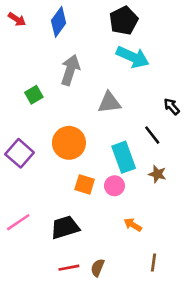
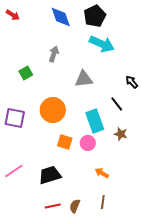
blue diamond: (59, 22) -> (61, 17), moved, turned -55
gray arrow: (70, 70) -> (54, 54), size x0.7
purple square: (20, 153) -> (15, 118), turned -30
brown line: (153, 263) -> (103, 202), moved

